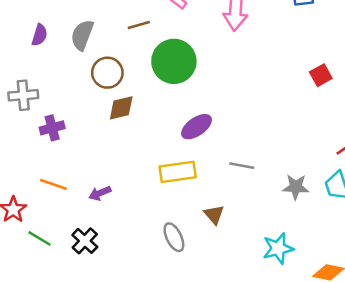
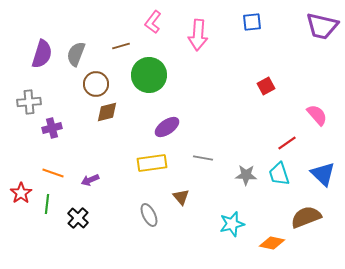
purple semicircle: (40, 35) -> (42, 54), size x1.6
green line: (40, 238) -> (47, 204), moved, turned 66

